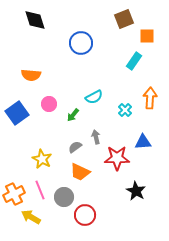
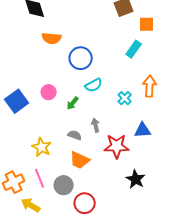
blue circle: (81, 43) -> (81, 58), moved
orange semicircle: (31, 75) -> (52, 38), moved
gray semicircle: (75, 147) -> (75, 135), turned 56

